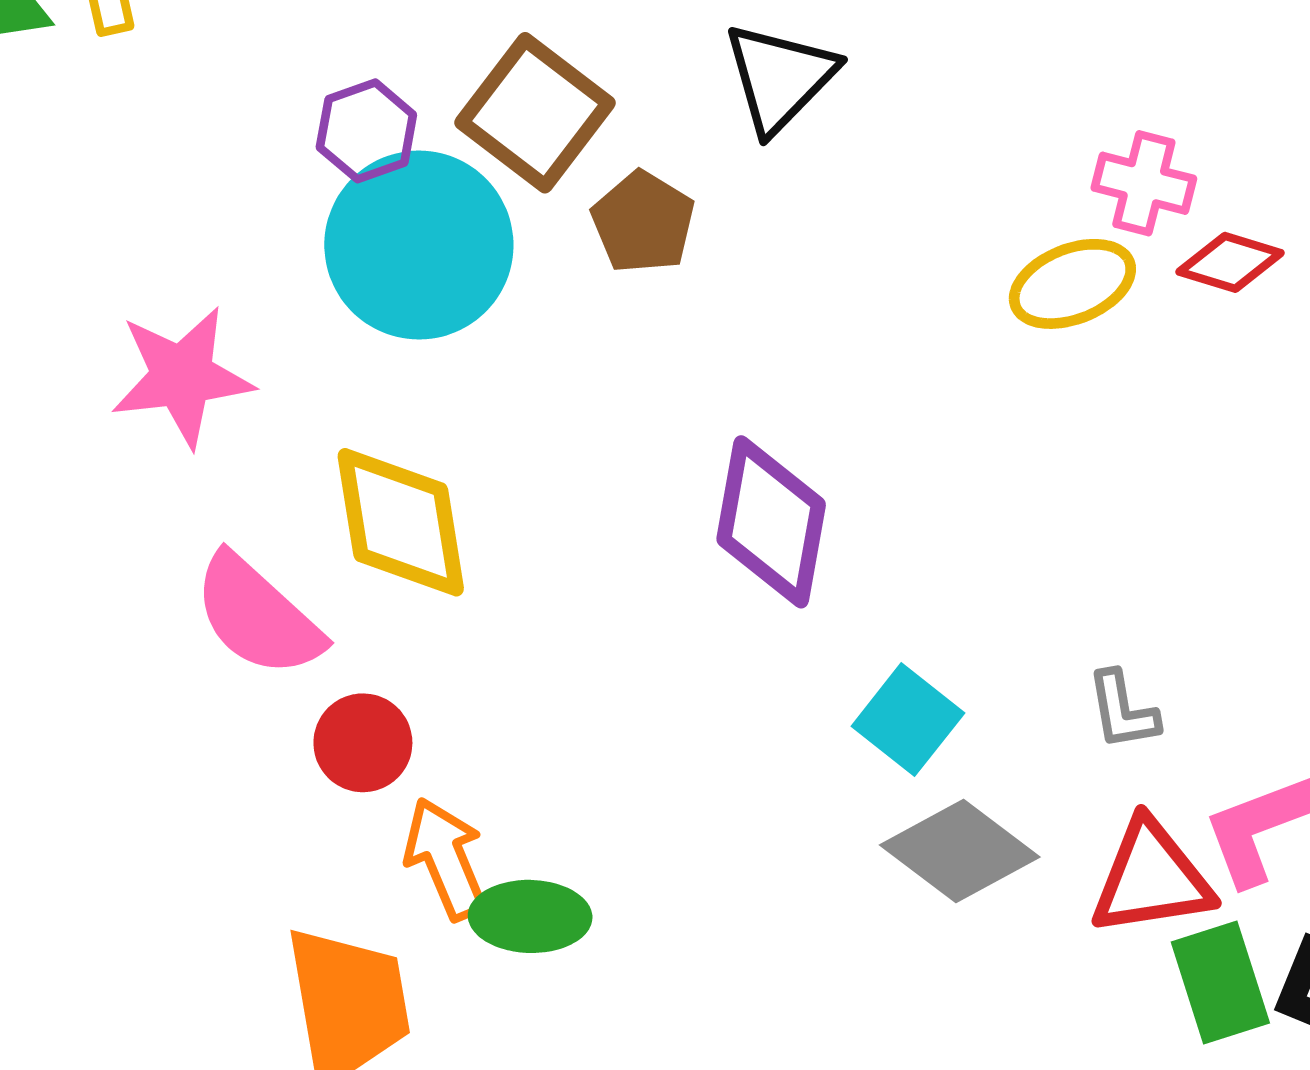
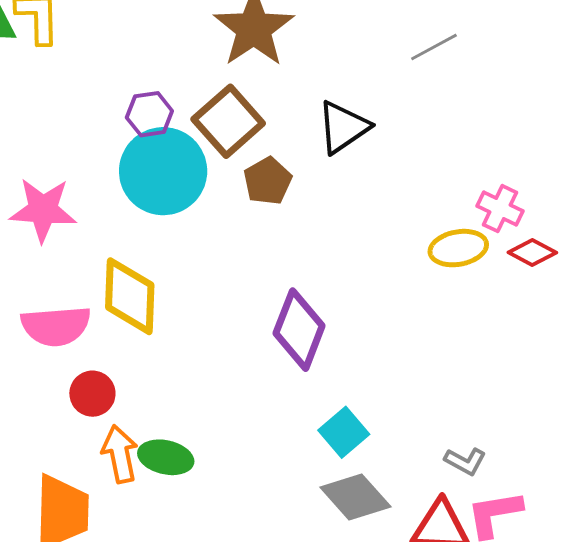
pink semicircle: (258, 616) -> (56, 326), turned -58
gray L-shape: (1123, 711) -> (465, 461), moved, turned -63
green ellipse: (530, 916) -> (166, 457), moved

